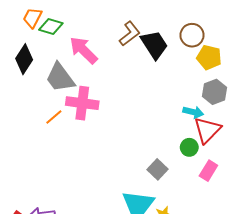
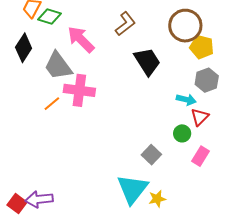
brown circle: (192, 35) -> (185, 26), size x1.4
black trapezoid: (154, 45) -> (147, 61), moved
red triangle: (207, 130) -> (200, 117), size x0.7

